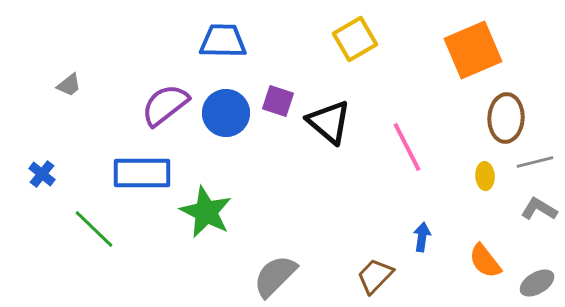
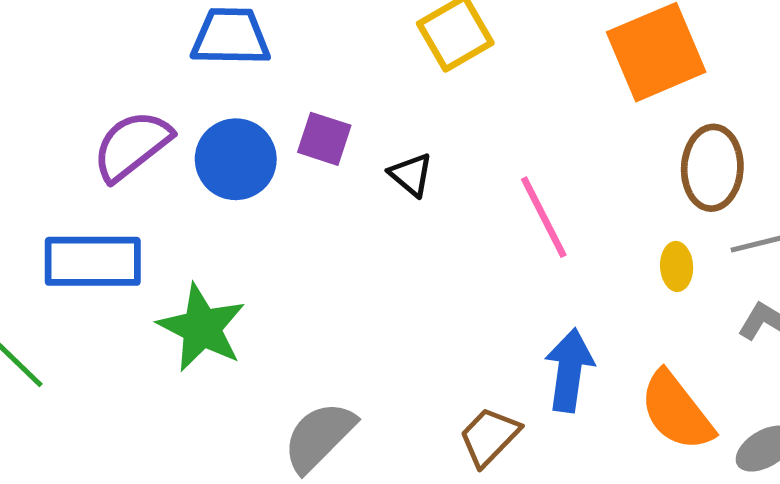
black triangle: (329, 122) -> (411, 175), size x0.6
blue arrow: (422, 237) -> (569, 370), size x1.6
orange semicircle: (485, 261) -> (677, 411), size x1.4

